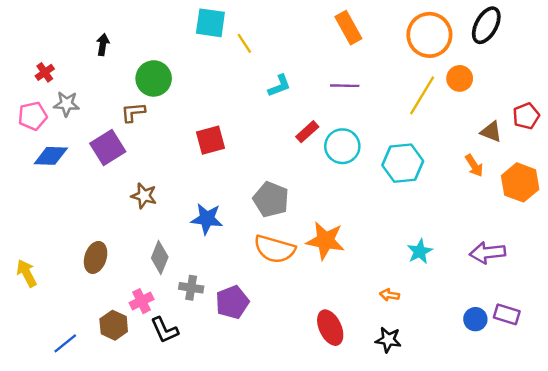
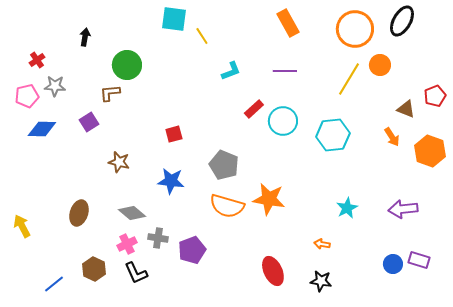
red square: (210, 140) -> (174, 134), moved, size x0.7
purple square: (108, 147) -> (89, 122), size x0.7
gray diamond: (160, 257) -> (132, 213), turned -72
pink cross: (142, 301) -> (127, 244), moved

